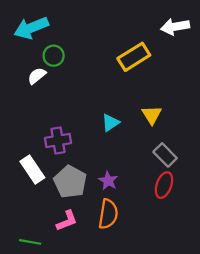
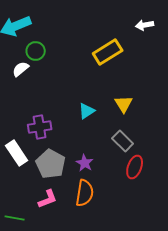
white arrow: (175, 27) -> (145, 25), size x0.7
gray rectangle: (165, 155) -> (123, 141), moved

